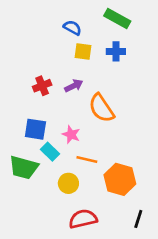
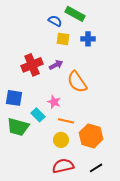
green rectangle: (117, 18) -> (75, 14), moved
red cross: (42, 86) -> (32, 65), size x1.5
blue square: (35, 129) -> (14, 98), moved
yellow circle: (68, 183) -> (61, 140), moved
black line: (138, 219) -> (96, 168), moved, turned 40

